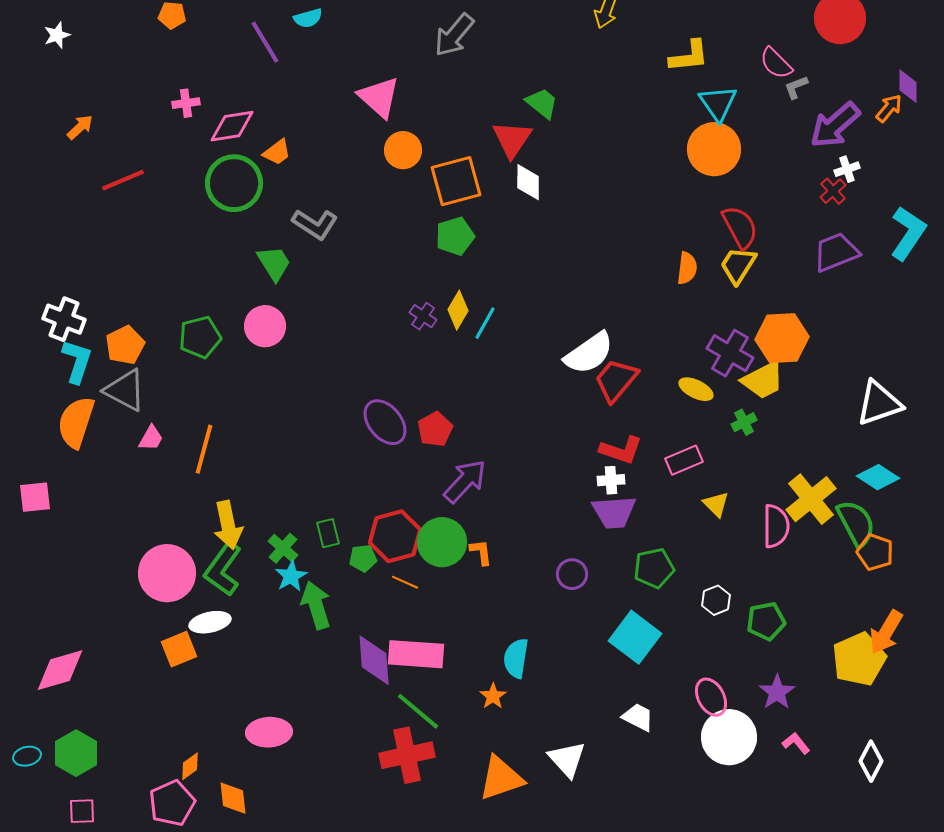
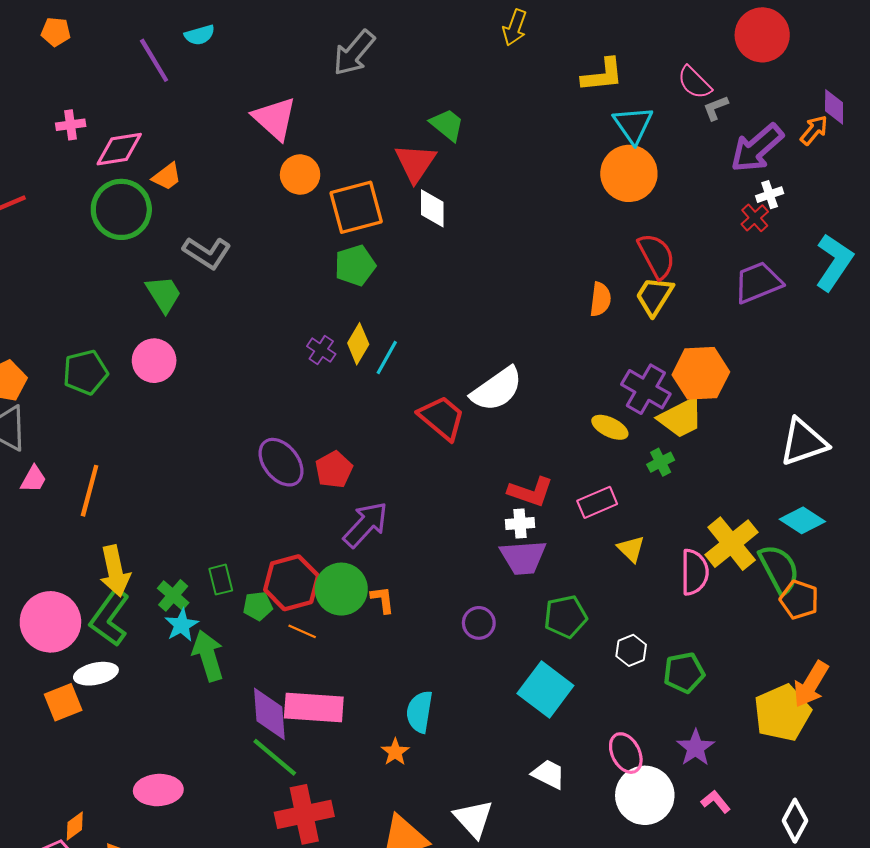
red trapezoid: (616, 380) -> (442, 418), moved, turned 90
green line: (418, 711) -> (275, 757), moved

